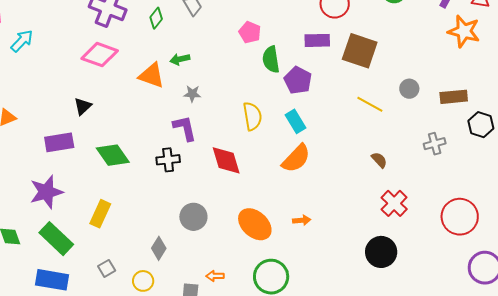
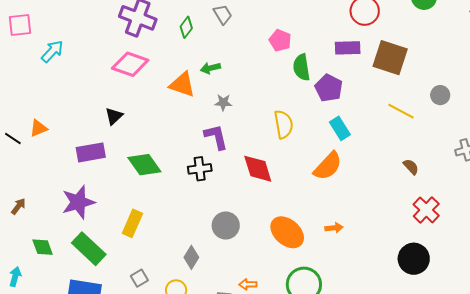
cyan rectangle: (296, 121) -> (340, 128), moved

